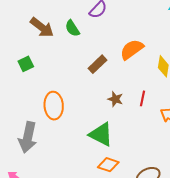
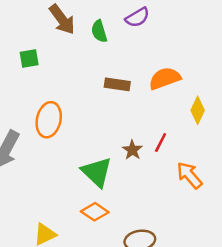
brown rectangle: (97, 64) -> (117, 84), turned 36
brown star: (115, 99) -> (132, 150), moved

